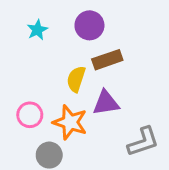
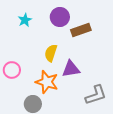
brown rectangle: (107, 60) -> (81, 30), moved
pink circle: (30, 115) -> (12, 70), moved

